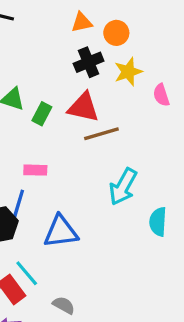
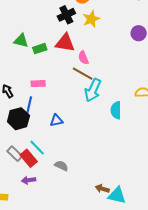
pink semicircle: (161, 95) -> (83, 58), moved
green rectangle: (42, 114) -> (40, 49), turned 48
brown line: (101, 134) -> (83, 74), moved, turned 50
blue triangle: (61, 232) -> (56, 120), size x0.6

